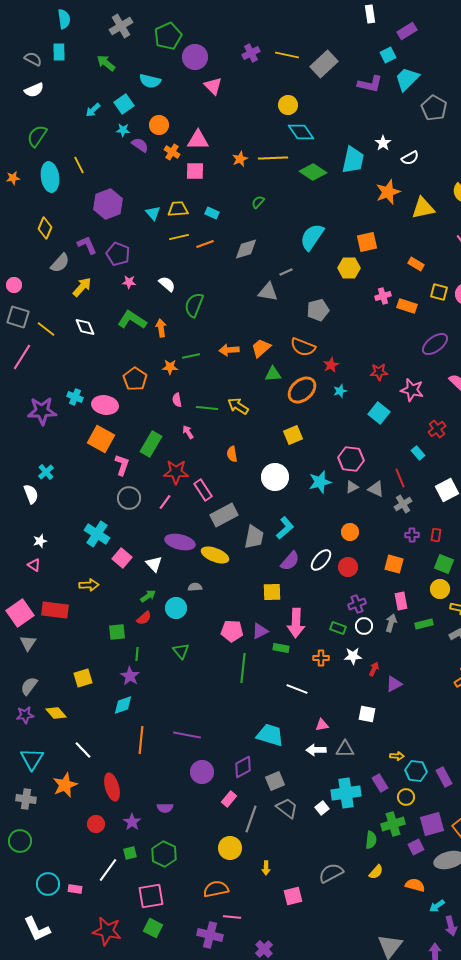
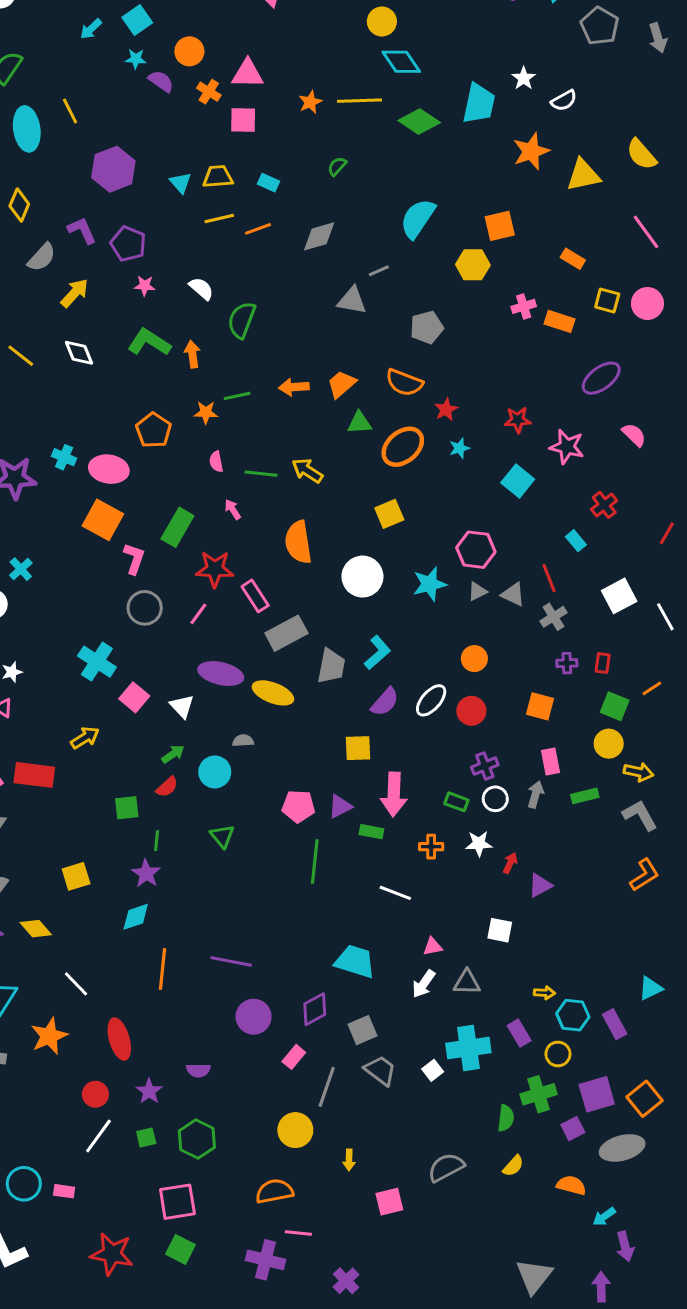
orange semicircle: (232, 454) -> (298, 542), size x1.8
yellow arrow: (89, 585) -> (85, 738), turned -30
white arrow: (316, 750) -> (424, 984), turned -54
white line: (108, 870) -> (98, 1136), moved

